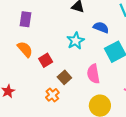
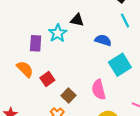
purple rectangle: (25, 19) -> (36, 43), moved
cyan star: (76, 41) -> (58, 33), moved

